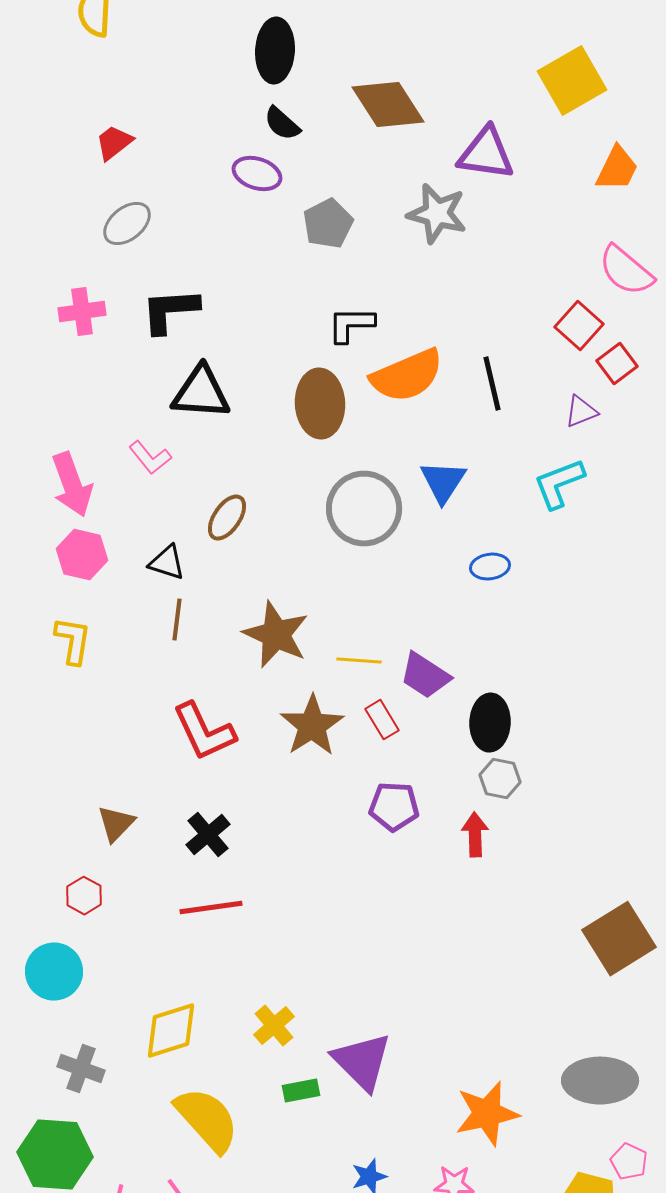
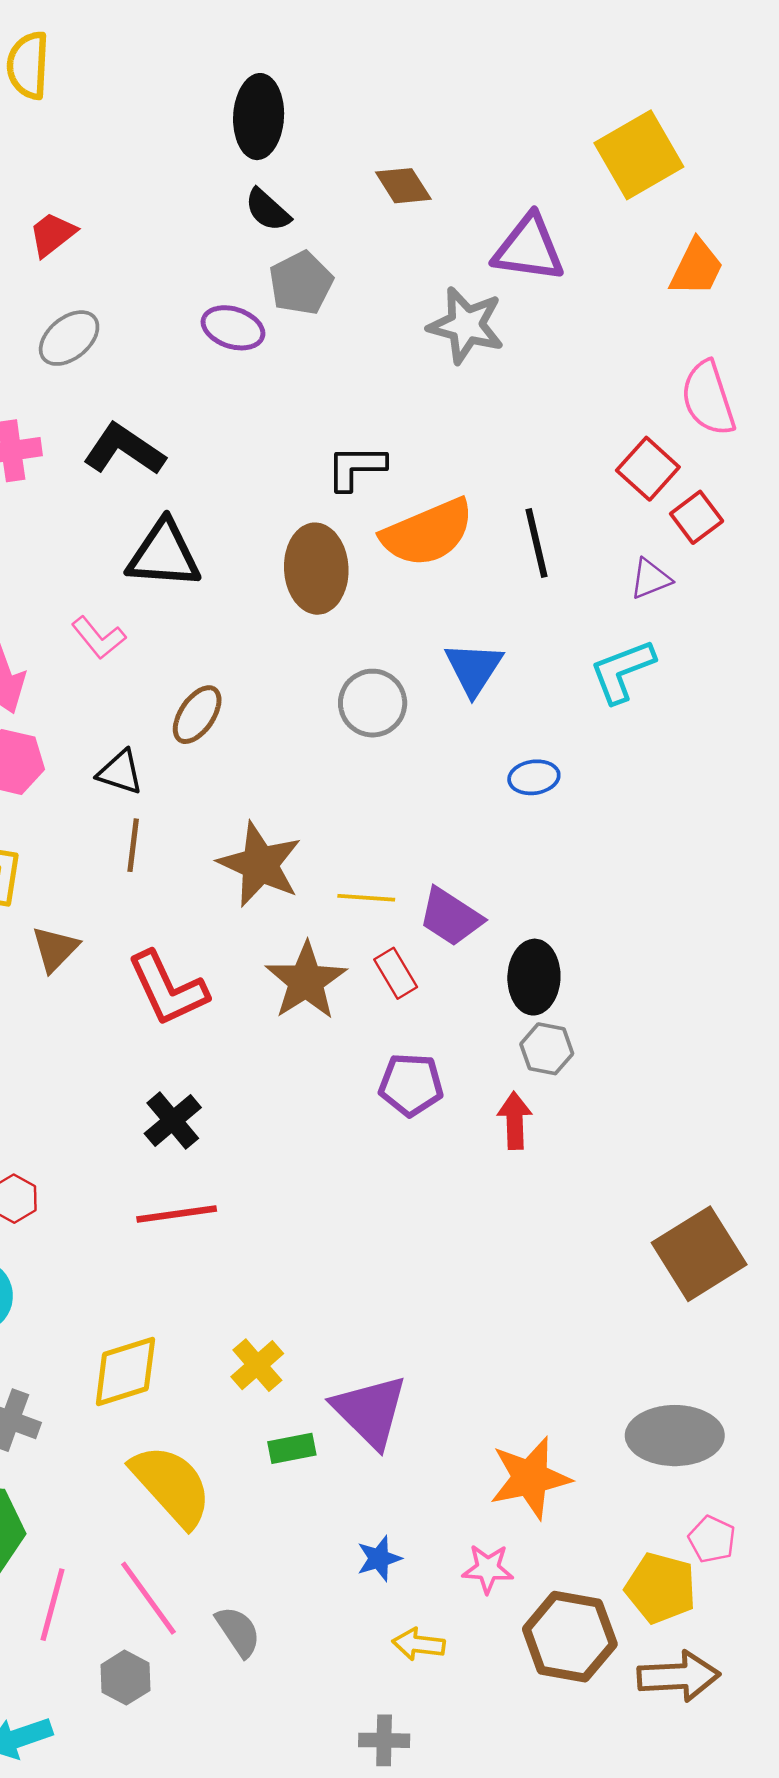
brown diamond: (388, 105) -> (403, 186), size x0.6
purple ellipse: (257, 174) -> (233, 328), moved
gray pentagon: (328, 224) -> (301, 283), moved
pink semicircle: (626, 271) -> (708, 398), turned 32
black L-shape: (170, 311) -> (124, 449), turned 38
gray circle: (364, 509) -> (373, 703), size x0.7
brown triangle: (116, 824) -> (55, 949), moved

